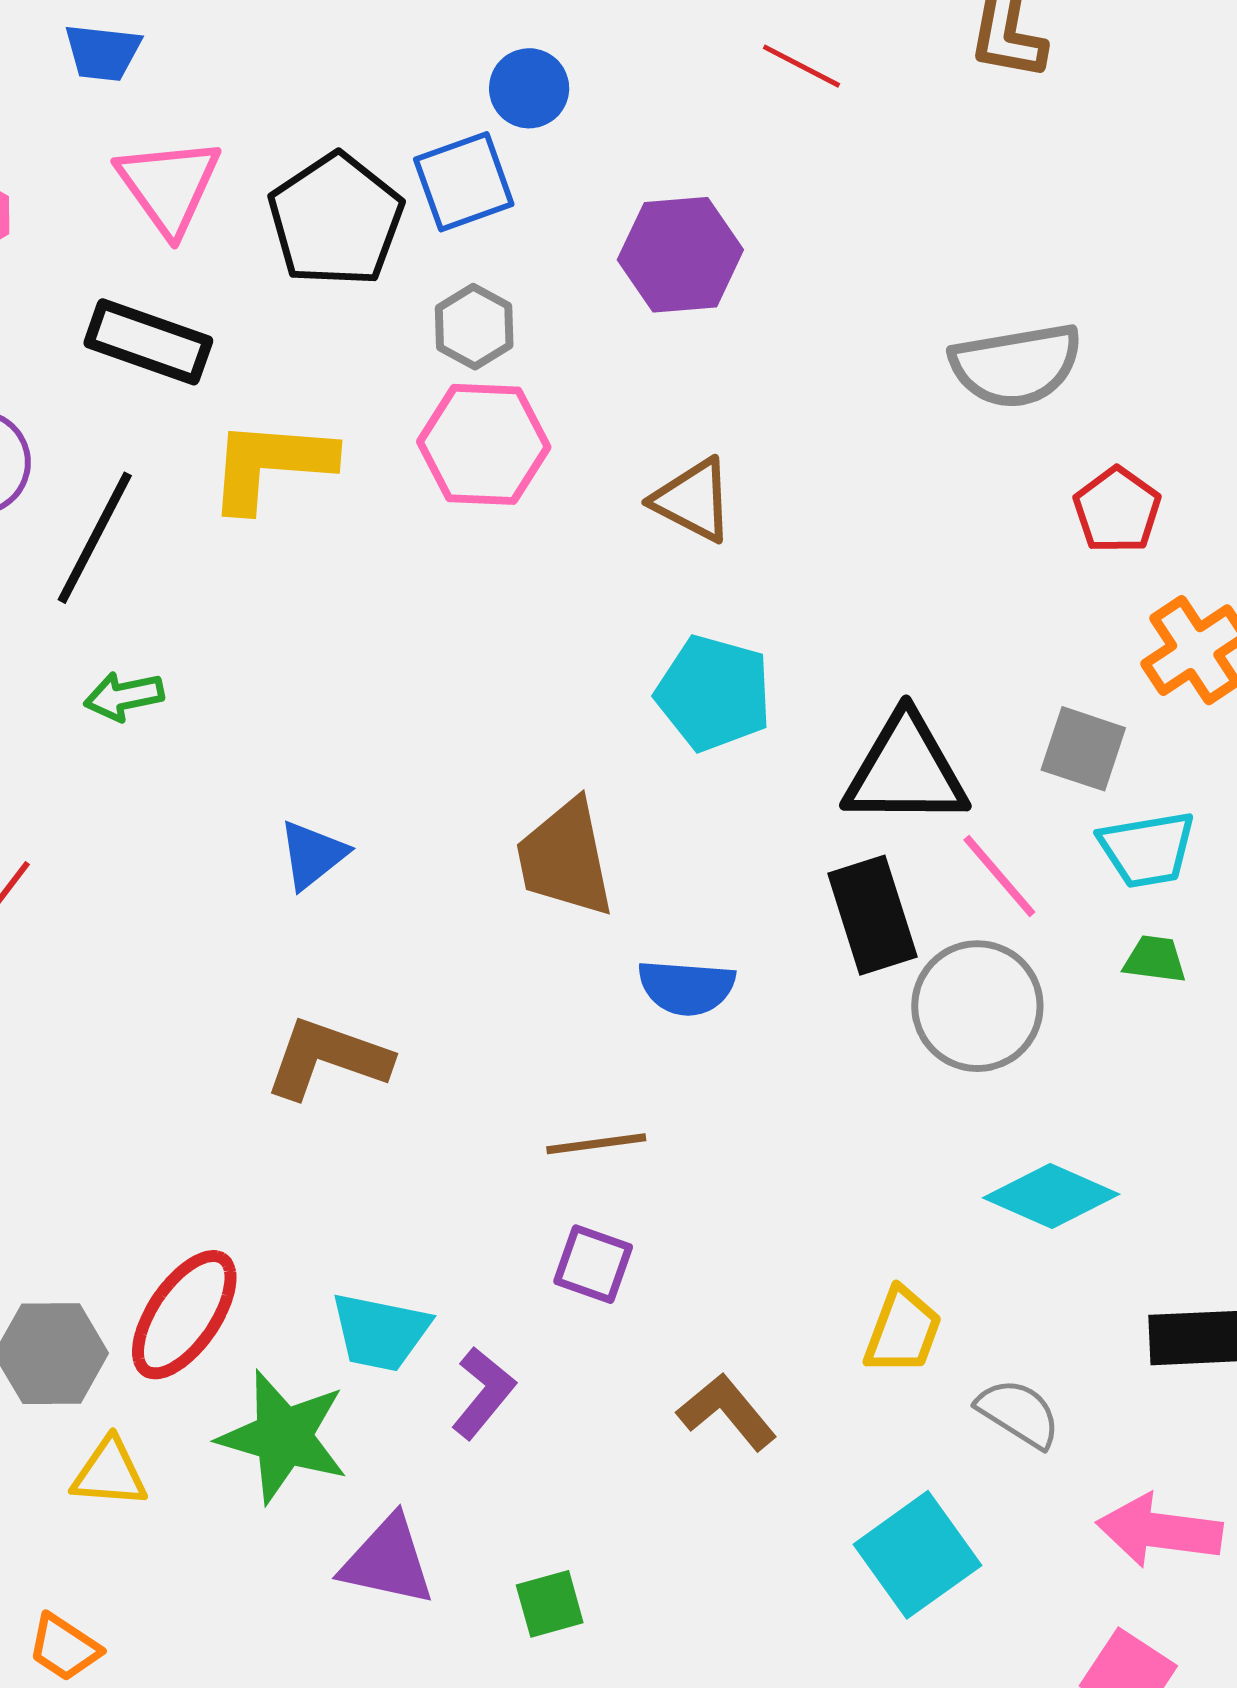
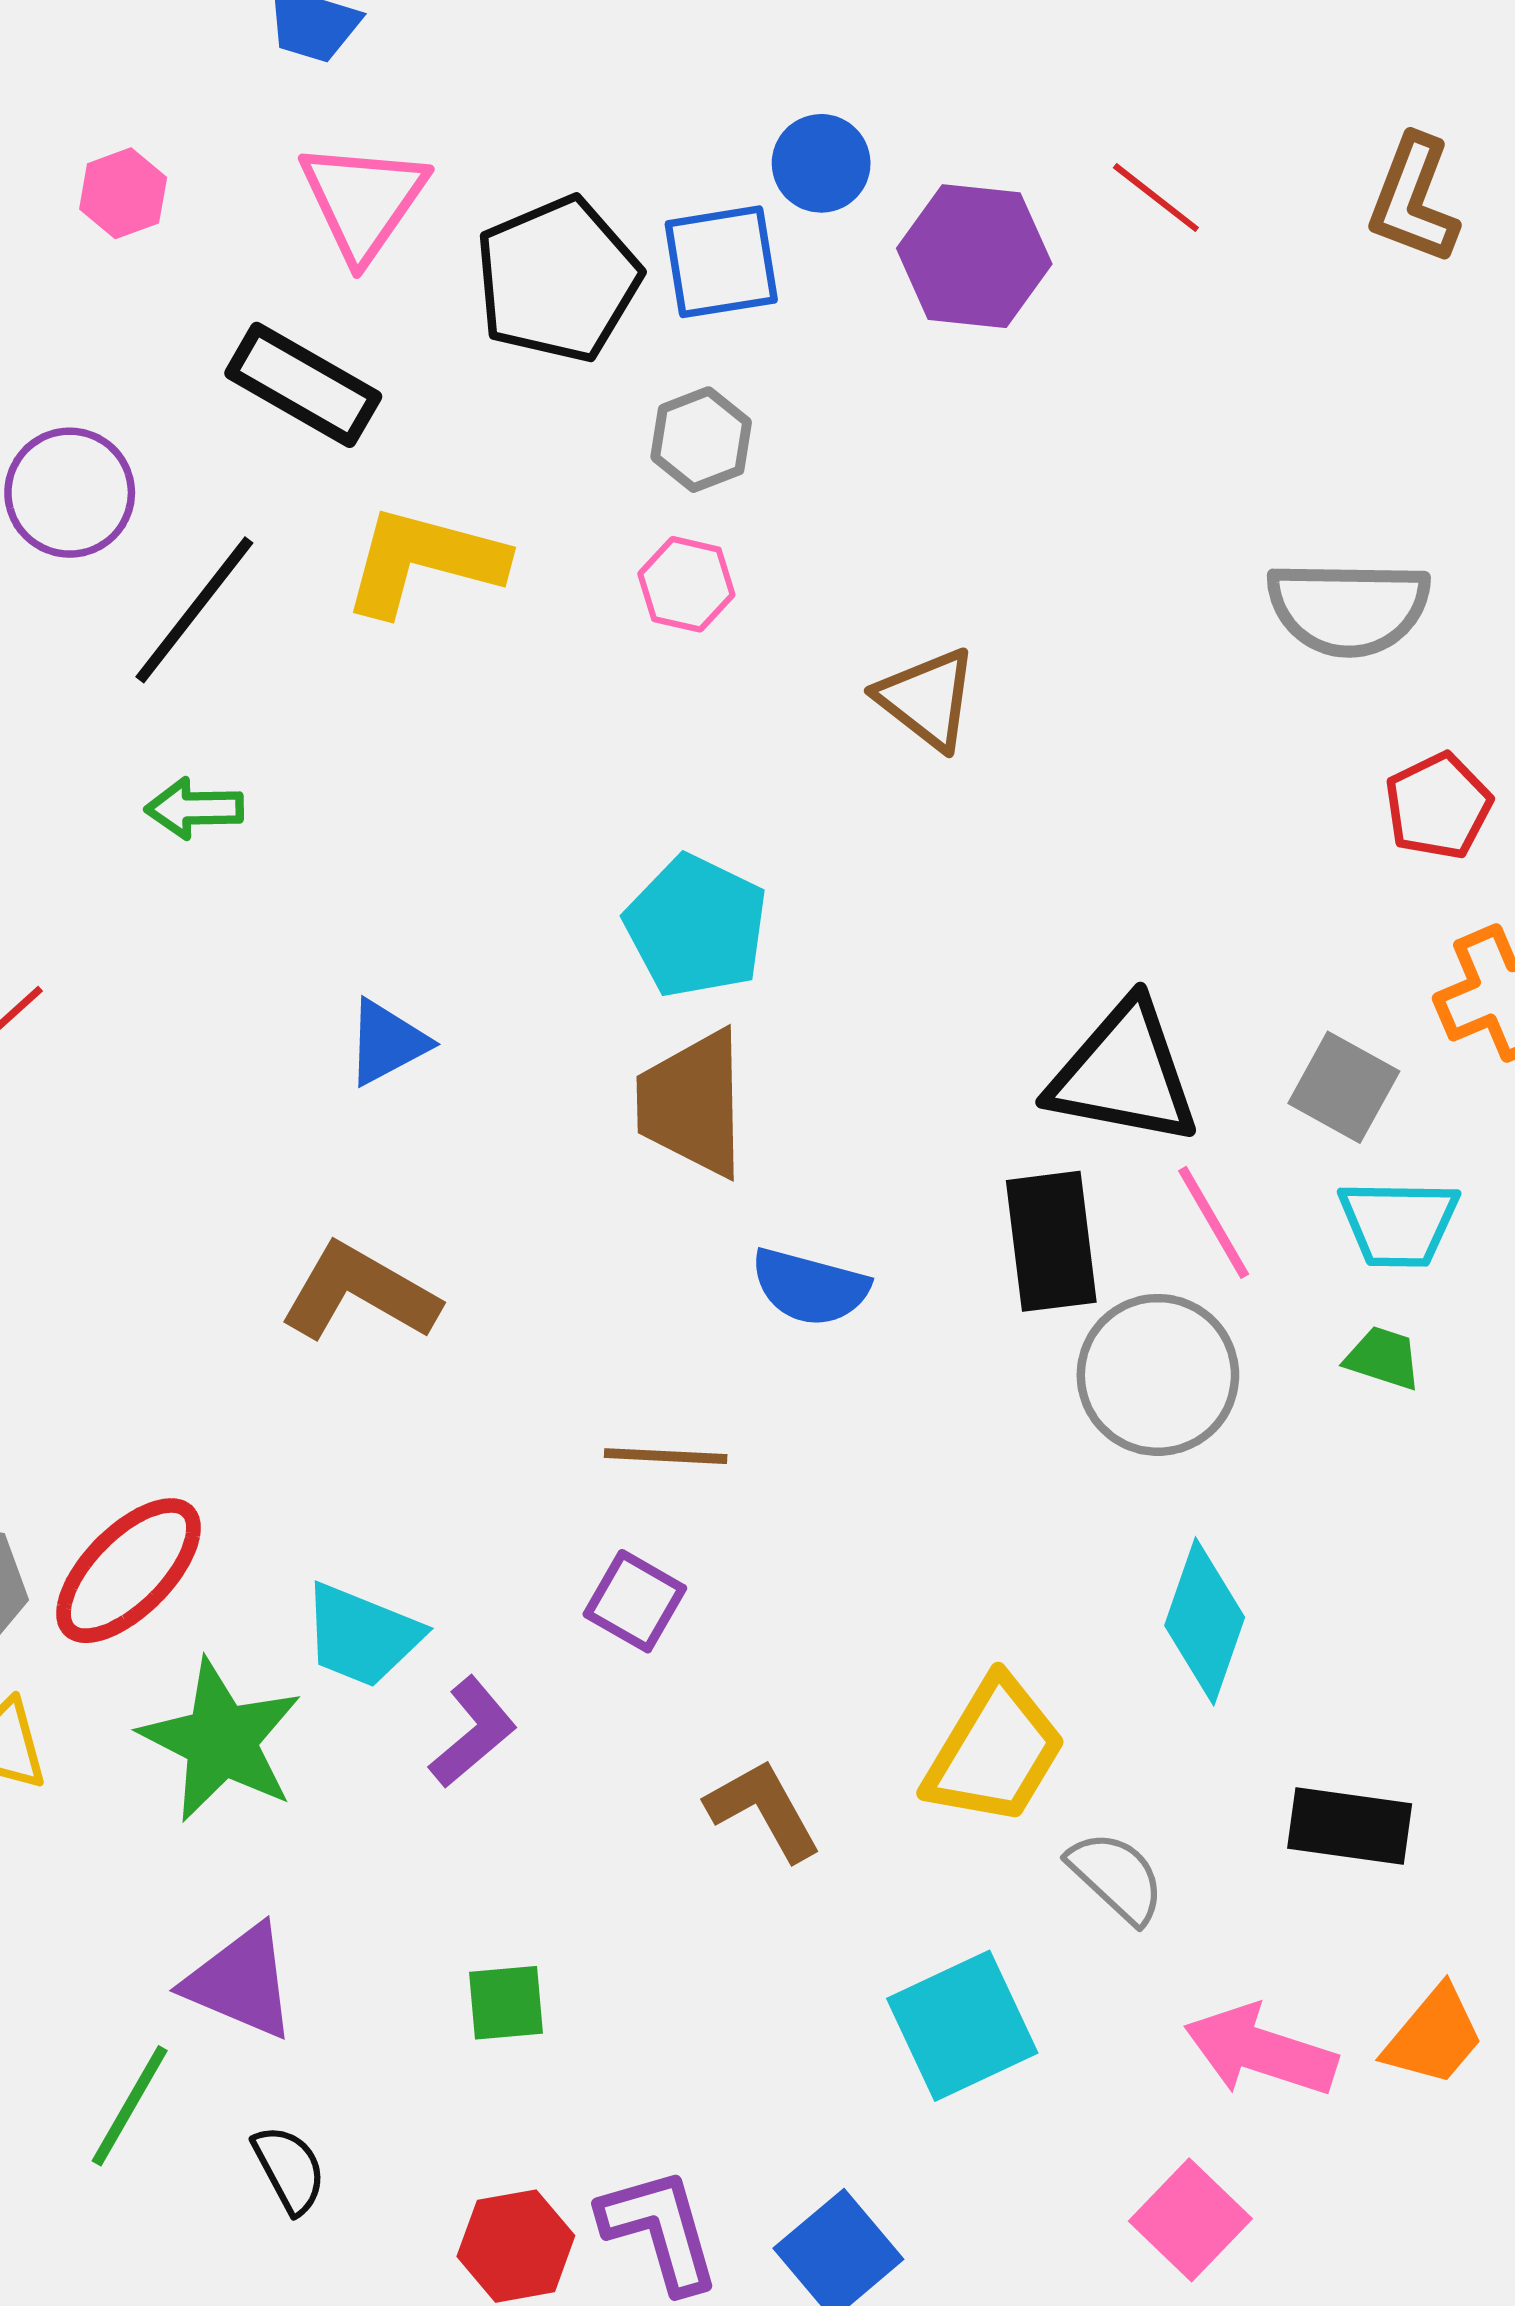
purple hexagon: (680, 255) -> (974, 256), moved
pink hexagon: (484, 444) -> (686, 584), size x0.6
cyan pentagon: (714, 693) -> (696, 926), moved
cyan diamond: (1051, 1196) -> (1205, 1621), turned 75
yellow trapezoid: (903, 1331) -> (995, 1751), size x1.4
purple triangle: (388, 1561) -> (241, 1982), moved

